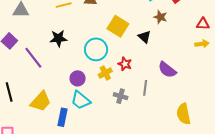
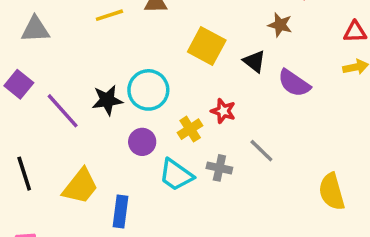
black star: (58, 38) -> (107, 100), moved
cyan circle: (96, 49) -> (148, 90), moved
purple semicircle: (167, 70) -> (294, 83), moved
gray line: (145, 88) -> (261, 151), turned -49
cyan trapezoid: (81, 100) -> (176, 175), moved

